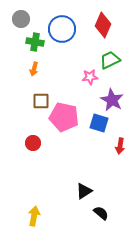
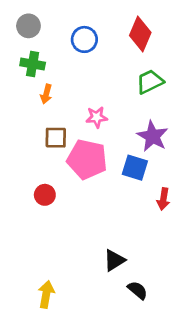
blue circle: (62, 29) -> (84, 39), size x0.7
green cross: (35, 42) -> (33, 64), moved
pink star: (90, 77) -> (97, 117), moved

